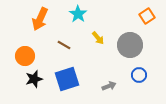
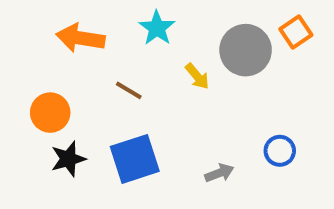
orange arrow: (40, 19) -> (80, 38), turned 75
gray circle: (130, 45) -> (246, 50), moved

